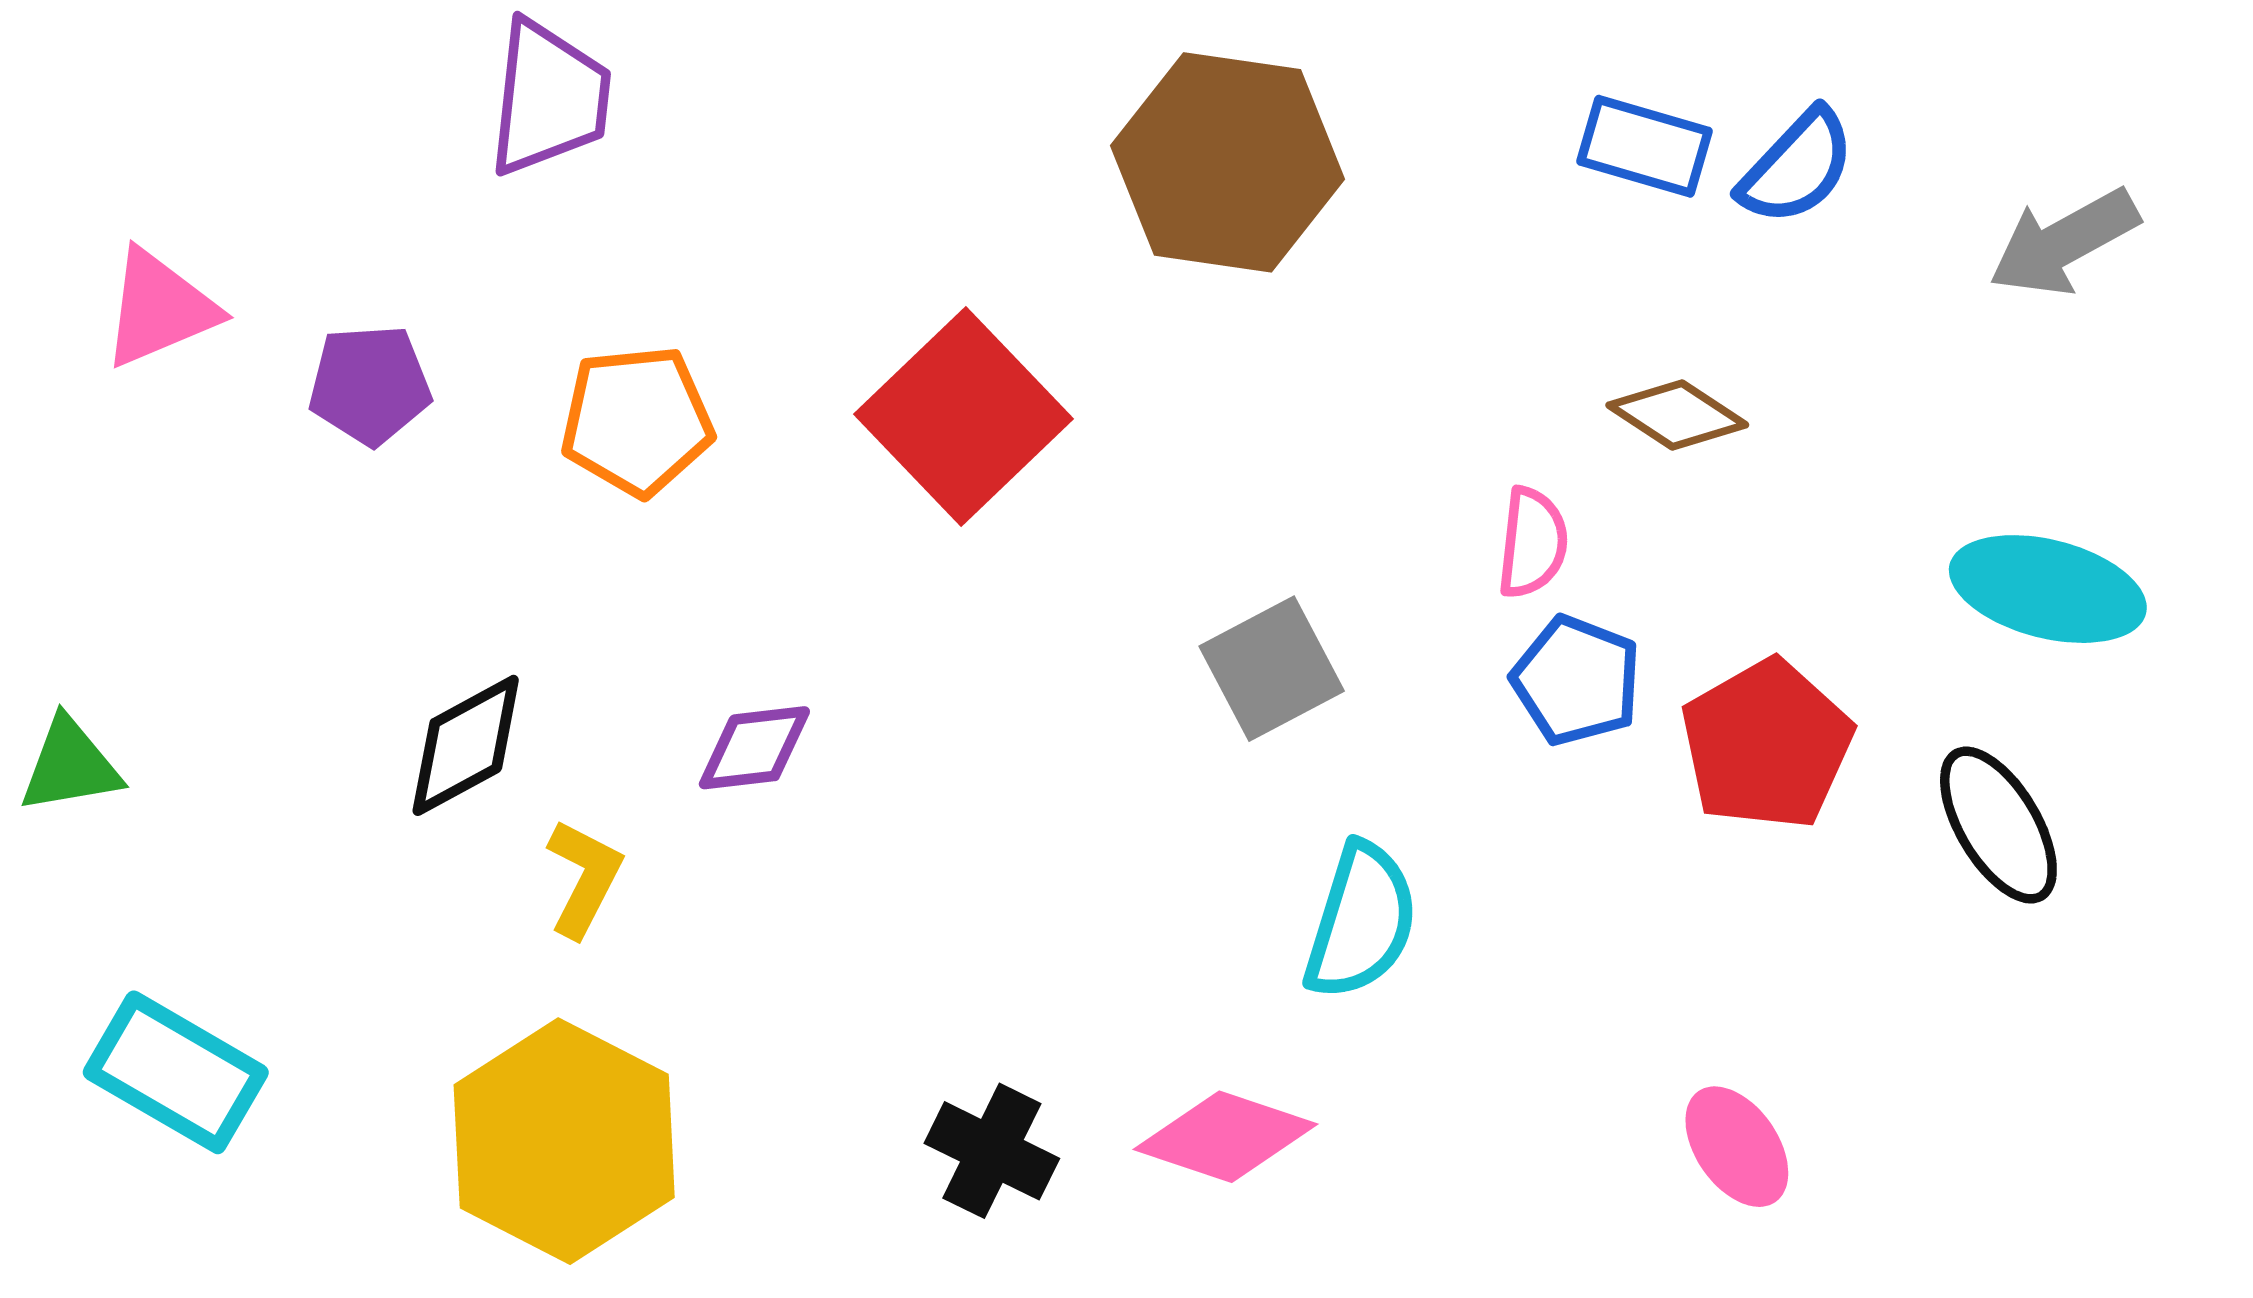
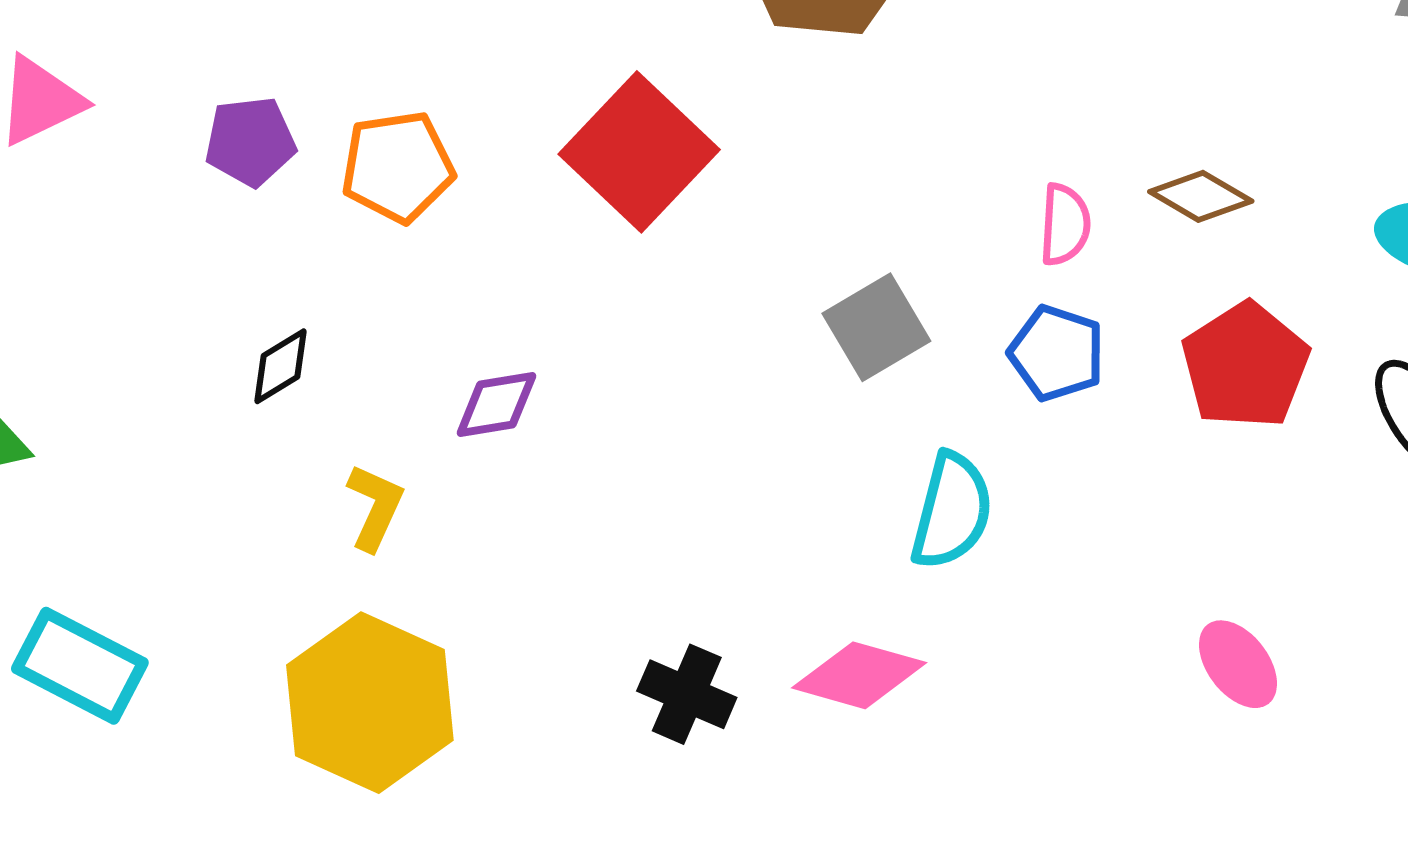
purple pentagon: (370, 385) -> (250, 141), moved
brown diamond: (1677, 415) -> (1201, 196), moved
blue pentagon: (1577, 680) -> (1057, 353), moved
black diamond: (466, 745) -> (281, 366), moved, size x0.7

